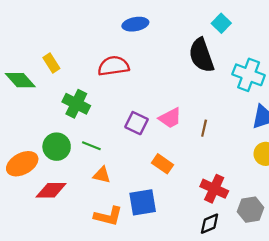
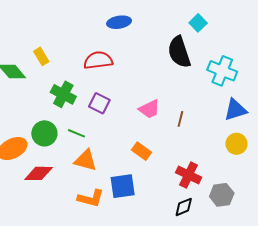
purple square: (137, 123) -> (99, 103), moved
orange triangle: (102, 175) -> (86, 160), size x1.4

